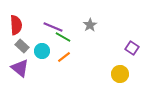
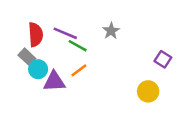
red semicircle: (16, 25) -> (36, 35), moved
cyan circle: (42, 51) -> (38, 69), moved
purple triangle: (20, 68) -> (54, 82), moved, turned -42

